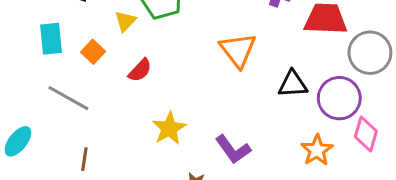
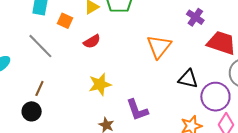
orange square: (93, 52) -> (65, 21), turned -35

